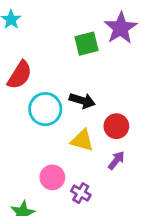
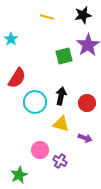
black arrow: (82, 101) -> (61, 96), turned -96
red circle: (116, 126) -> (87, 103), moved
purple arrow: (116, 160) -> (85, 138), turned 72

